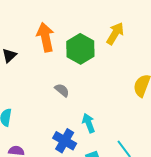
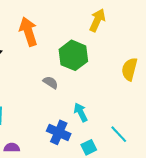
green hexagon: (80, 49) -> (73, 55), moved

